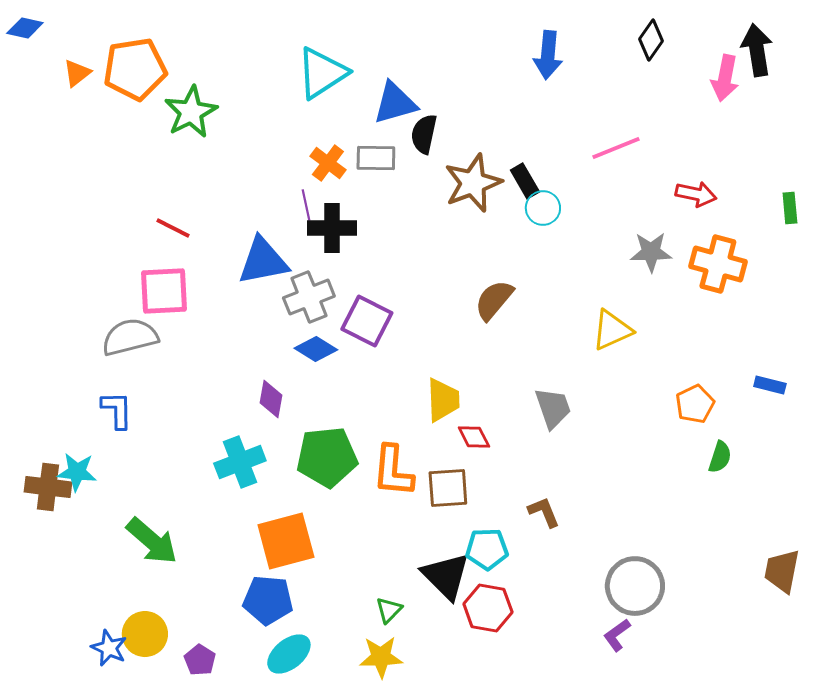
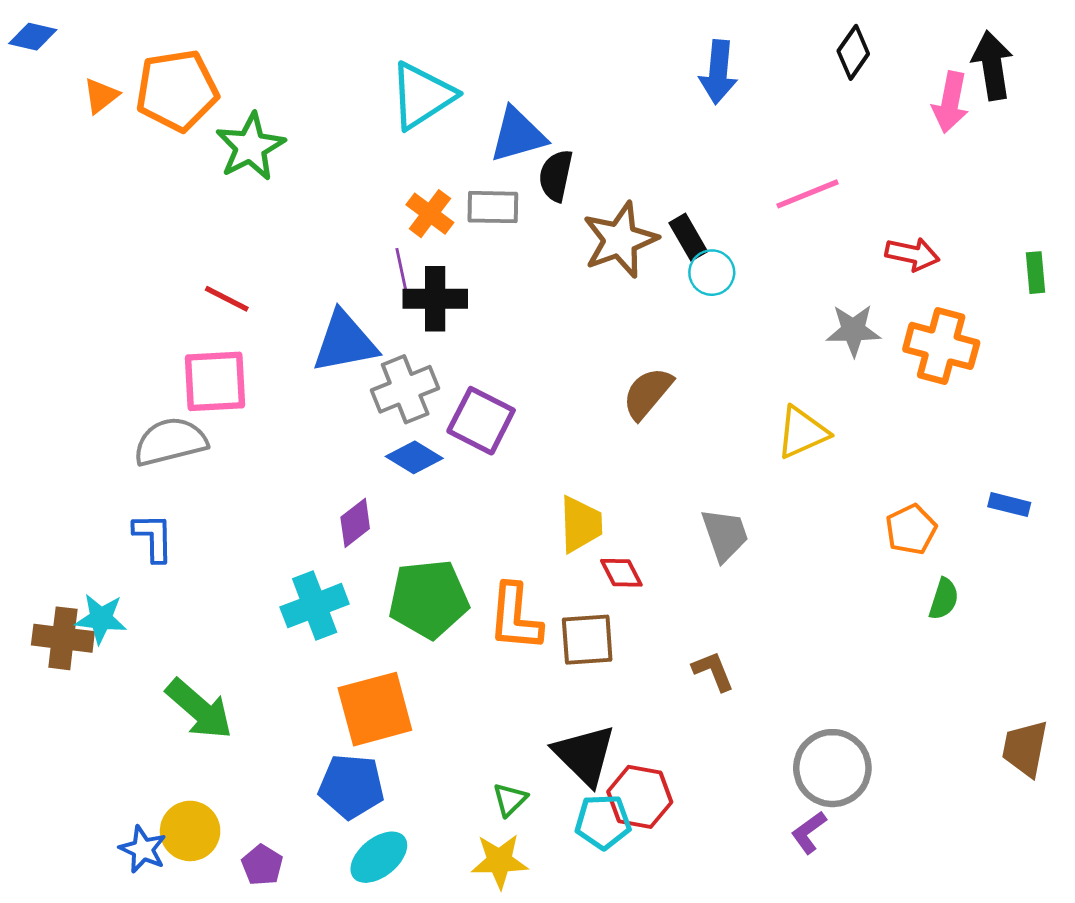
purple diamond: (271, 399) -> (355, 523), turned 42
cyan pentagon: (487, 549) -> (603, 822), moved

